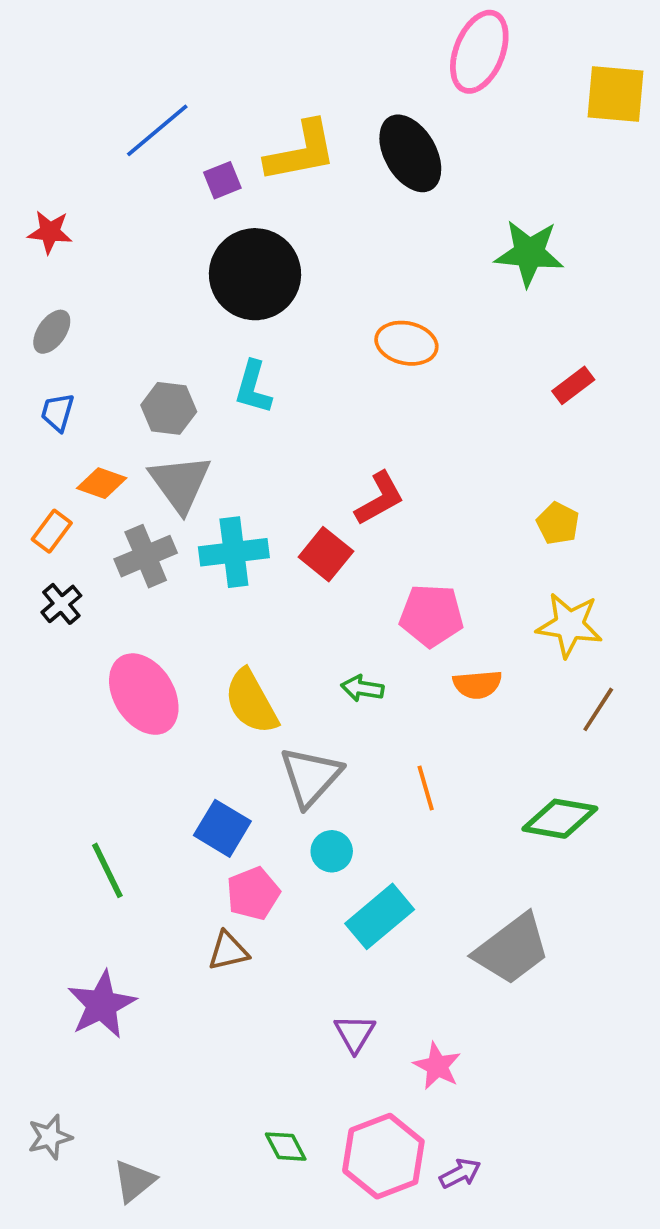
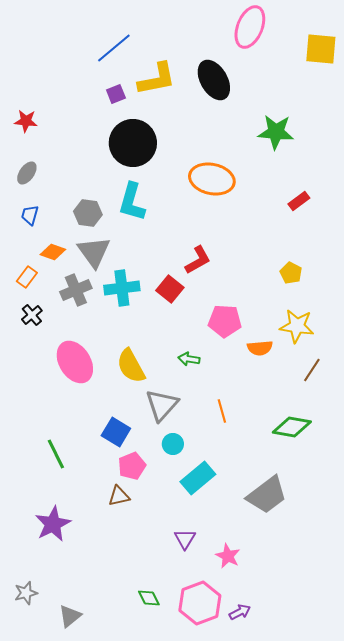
blue line: (157, 130) -> (114, 48), moved
orange ellipse: (406, 343) -> (212, 179), size x1.4
cyan L-shape: (253, 387) -> (132, 202), size x1.4
orange semicircle: (477, 684) -> (260, 348), moved

